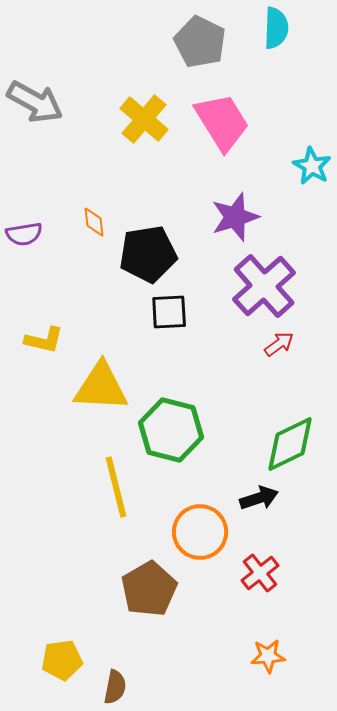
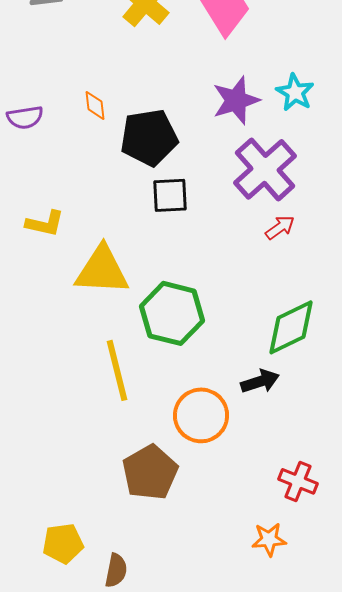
cyan star: (312, 166) -> (295, 92), moved
red cross: (260, 573) -> (298, 481), moved, turned -30

